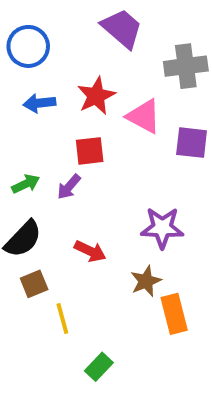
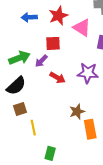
green arrow: (26, 184) -> (19, 58), size x1.5
purple star: (162, 228) -> (88, 73), moved
red arrow: (90, 251) -> (58, 78), moved
green rectangle: (99, 367) -> (50, 153), turned -32

